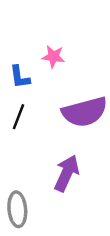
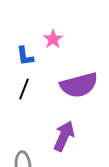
pink star: (53, 57) -> (53, 39), turned 30

